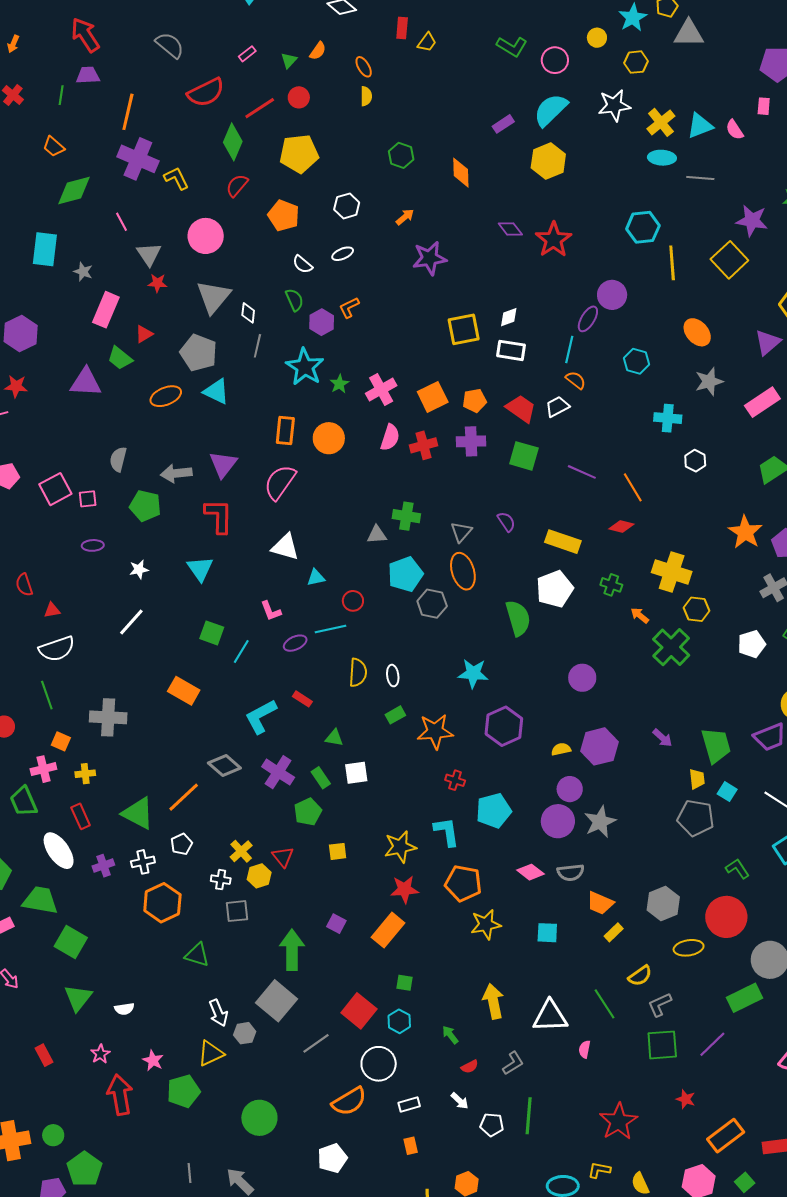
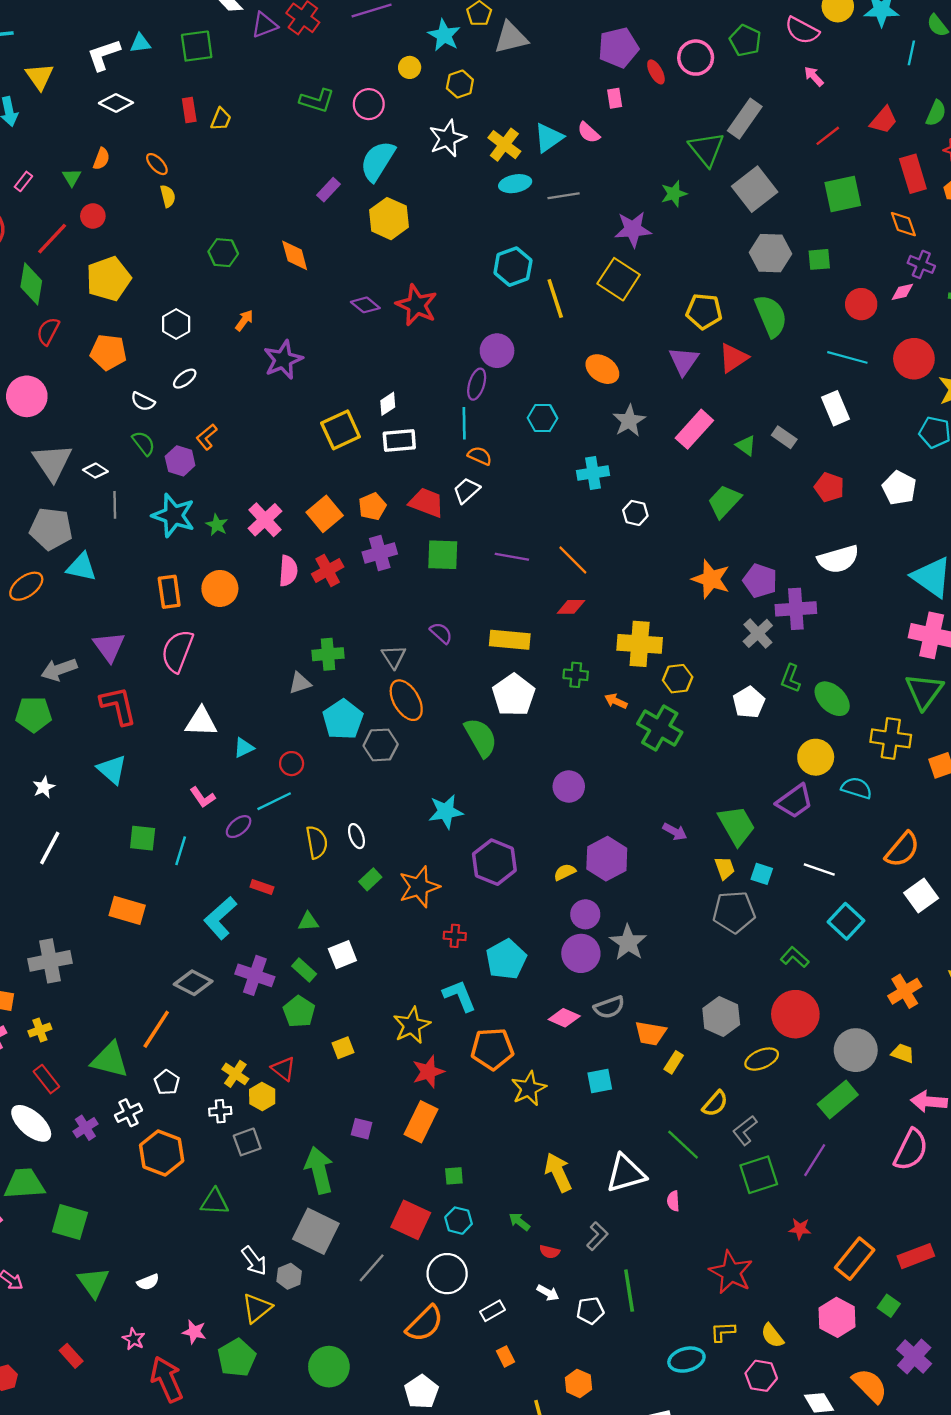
white diamond: (248, 313) -> (95, 471), turned -50
red semicircle: (470, 1067) -> (550, 1252), turned 54

